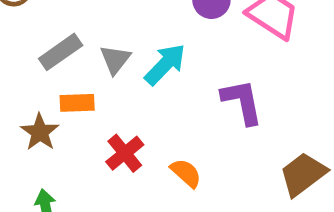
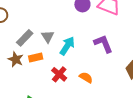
cyan arrow: (165, 64) -> (67, 46), moved
brown star: (40, 132) -> (16, 59), moved

